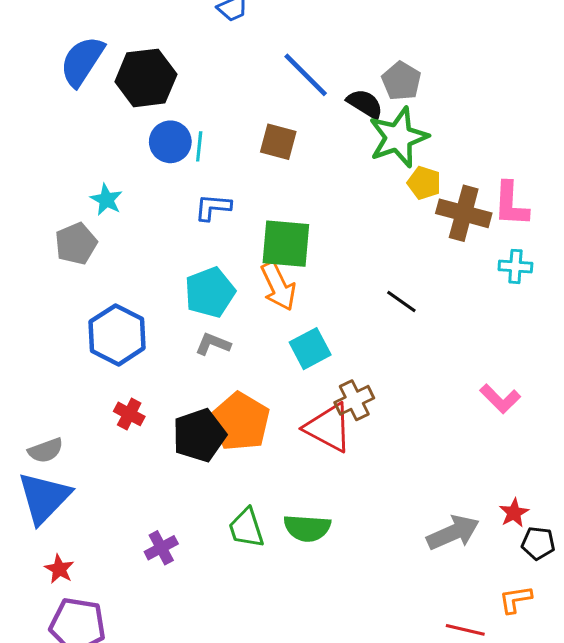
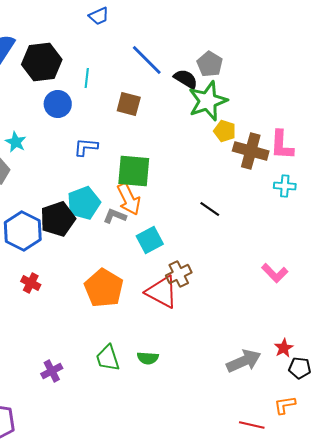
cyan line: (199, 146) -> (87, 78), moved
gray L-shape: (213, 344) -> (115, 216), moved
black pentagon: (199, 435) -> (58, 219), moved
green semicircle: (307, 528) -> (148, 358), size x0.7

